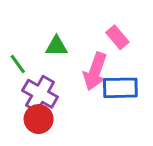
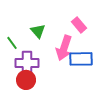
green triangle: (56, 46) -> (38, 31), turned 49
purple cross: (40, 94) -> (27, 63), turned -30

